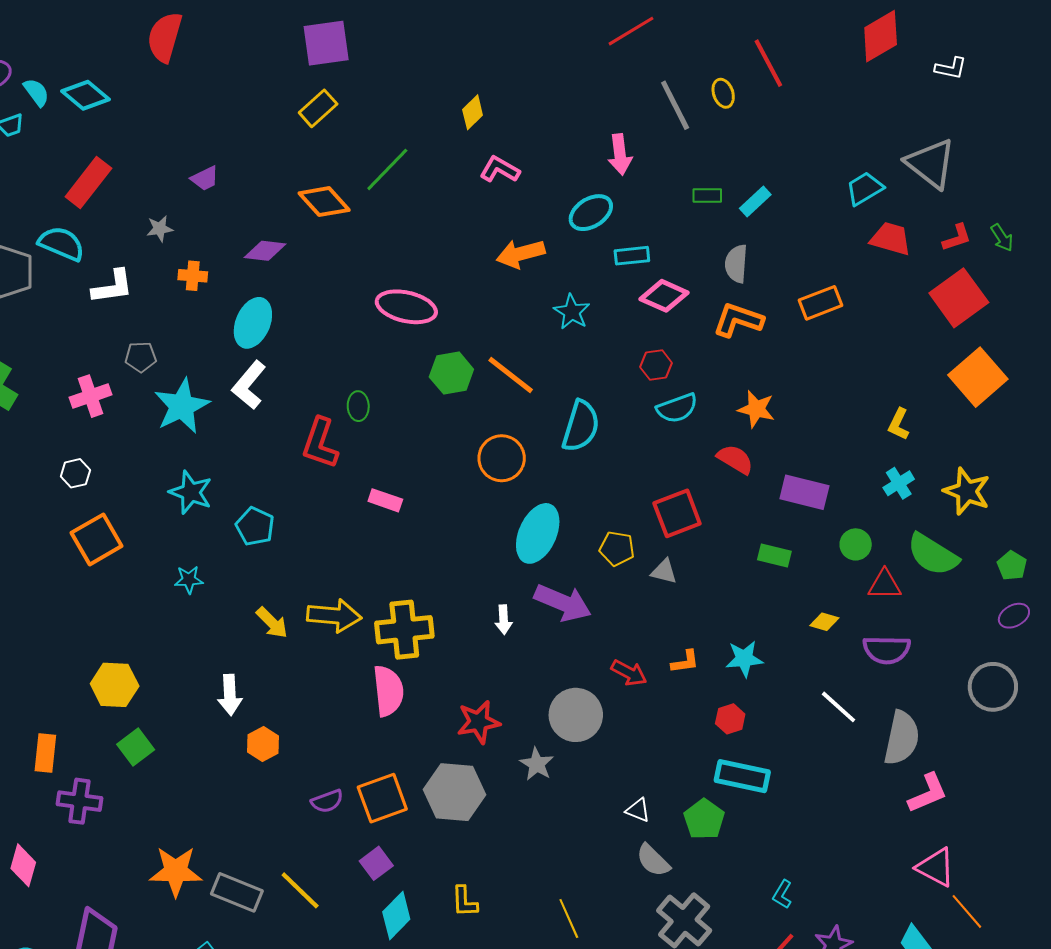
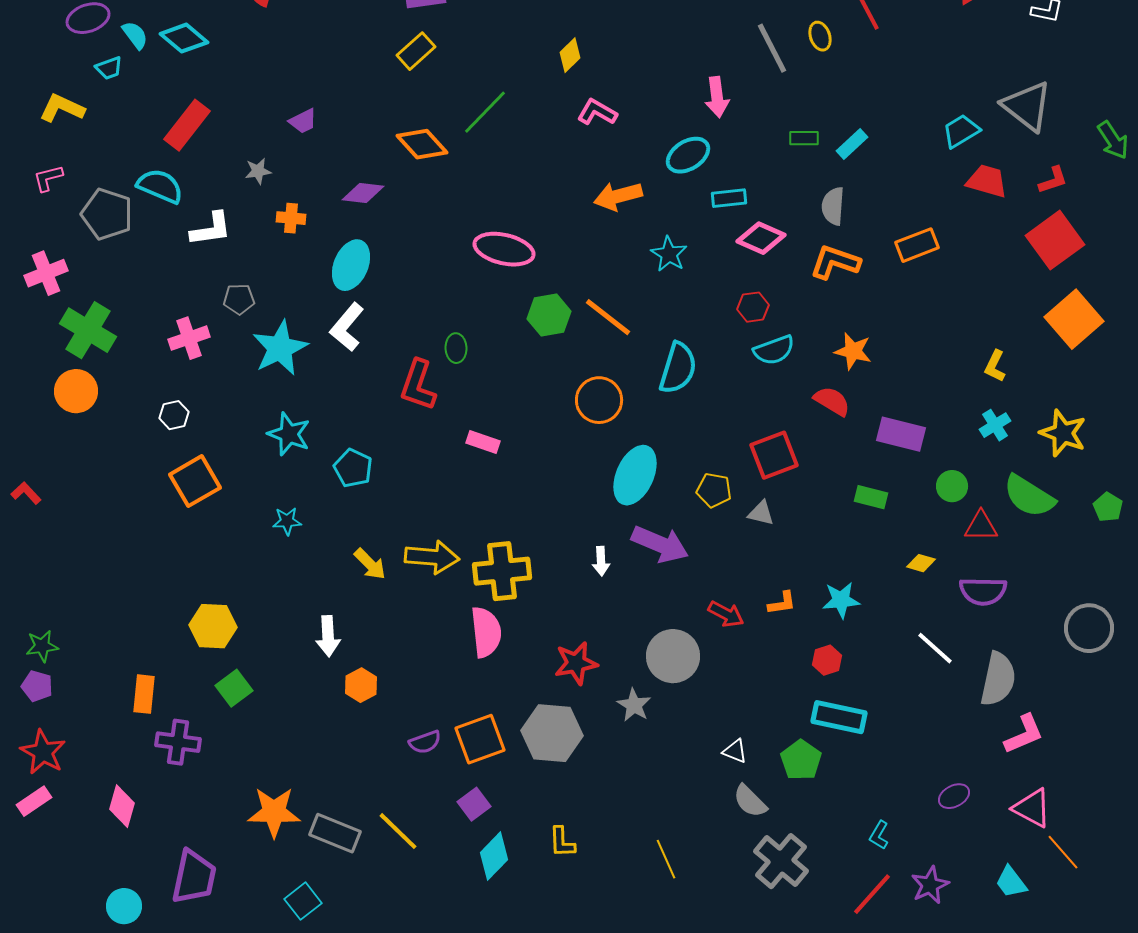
green arrow: (1002, 238) -> (1113, 140), moved, size x1.4
purple ellipse: (1014, 616) -> (954, 796), moved

